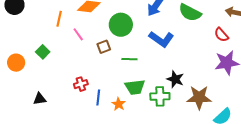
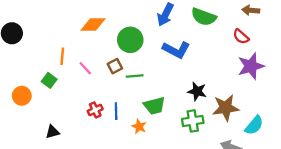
orange line: (59, 19) -> (62, 56), moved
pink line: (78, 34) -> (85, 68), moved
green line: (129, 59) -> (135, 76), moved
green cross: (160, 96) -> (193, 121), moved
blue line: (98, 97) -> (116, 111), moved

